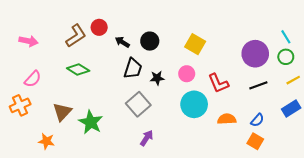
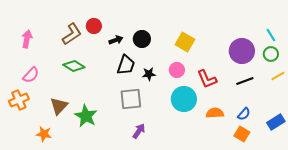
pink arrow: (28, 41) -> (27, 39), turned -90
black arrow: (122, 42) -> (116, 40), turned 128
gray square: (138, 104) -> (131, 99), turned 35
blue rectangle: (291, 109) -> (276, 122), moved

